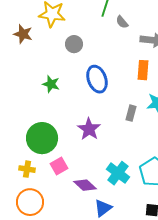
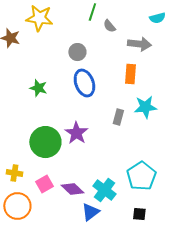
gray circle: (74, 44) -> (77, 52), moved
green circle: (42, 138) -> (45, 142), moved
pink square: (59, 166) -> (44, 184), moved
cyan cross: (118, 173) -> (104, 190), moved

